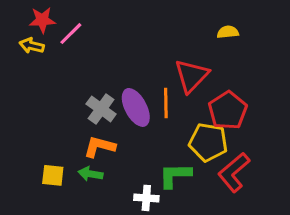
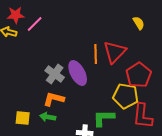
yellow semicircle: (228, 32) -> (139, 23), turned 64
orange line: (166, 103) -> (96, 54), moved
red L-shape: (234, 172) -> (143, 116), turned -44

